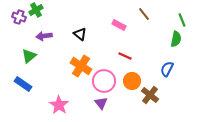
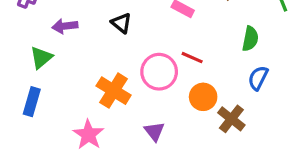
green semicircle: (176, 39) -> (250, 39), moved
orange cross: (81, 66) -> (114, 91), moved
pink circle: (104, 81) -> (159, 72), moved
blue rectangle: (23, 84) -> (32, 102), turned 72

